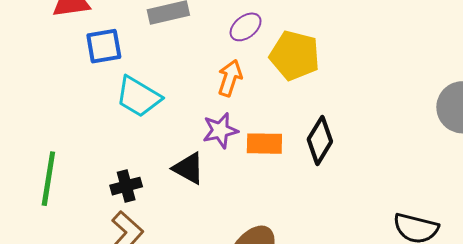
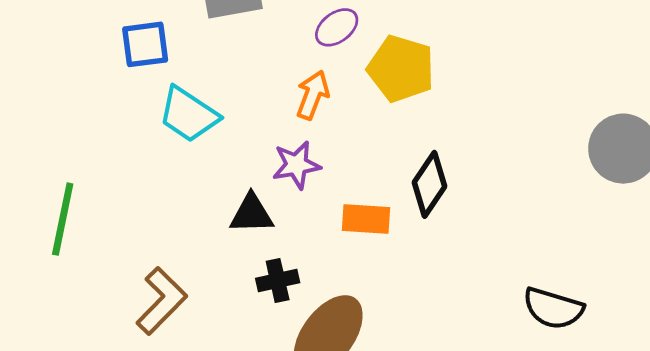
orange rectangle: (264, 144) -> (366, 219), moved
black triangle: (189, 168) -> (251, 214), turned -33
black cross: (126, 186) -> (278, 281), moved

